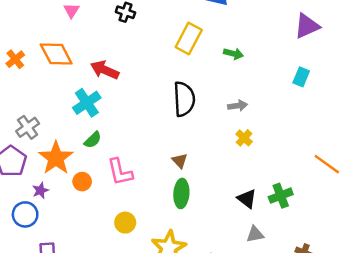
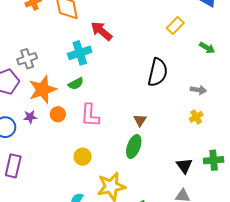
yellow rectangle: (189, 39) -> (175, 25), size x0.7
purple star: (40, 190) -> (30, 117), moved
green cross: (281, 196) -> (214, 160), moved

